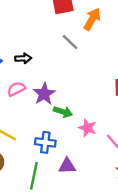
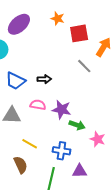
pink semicircle: (16, 89) -> (38, 105), turned 35
purple star: (44, 94) -> (61, 110), turned -30

